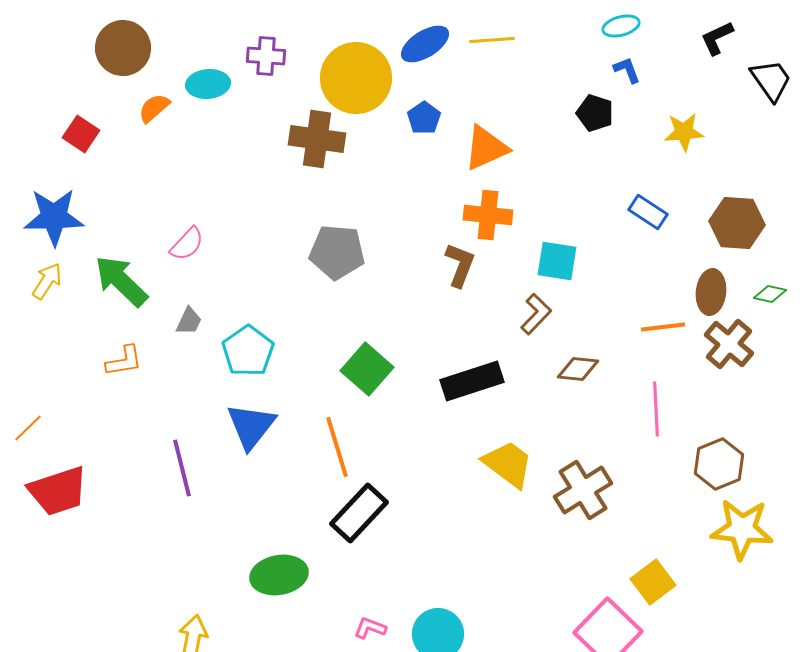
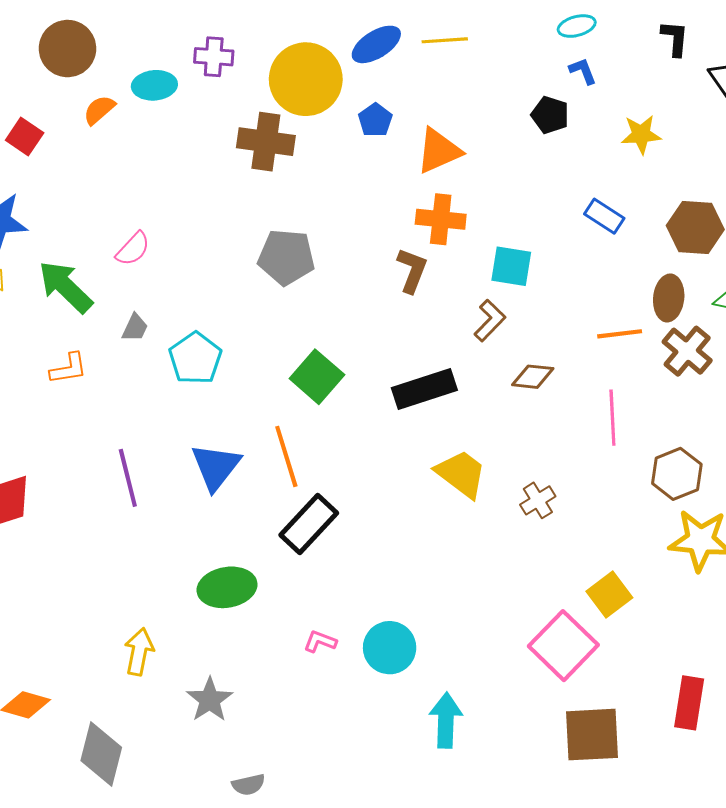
black L-shape: (717, 38) -> (675, 38), turned 120
blue triangle: (251, 426) -> (216, 467), moved
brown cross: (583, 490) -> (538, 500), size x0.6

